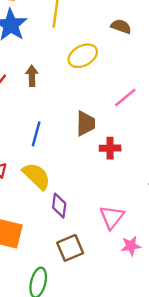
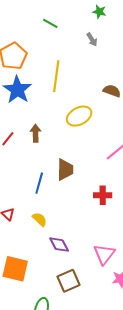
brown trapezoid: (86, 123) -> (65, 170), moved
yellow semicircle: (37, 176) -> (40, 219), size x0.6
purple diamond: (59, 206) -> (59, 245), turned -35

